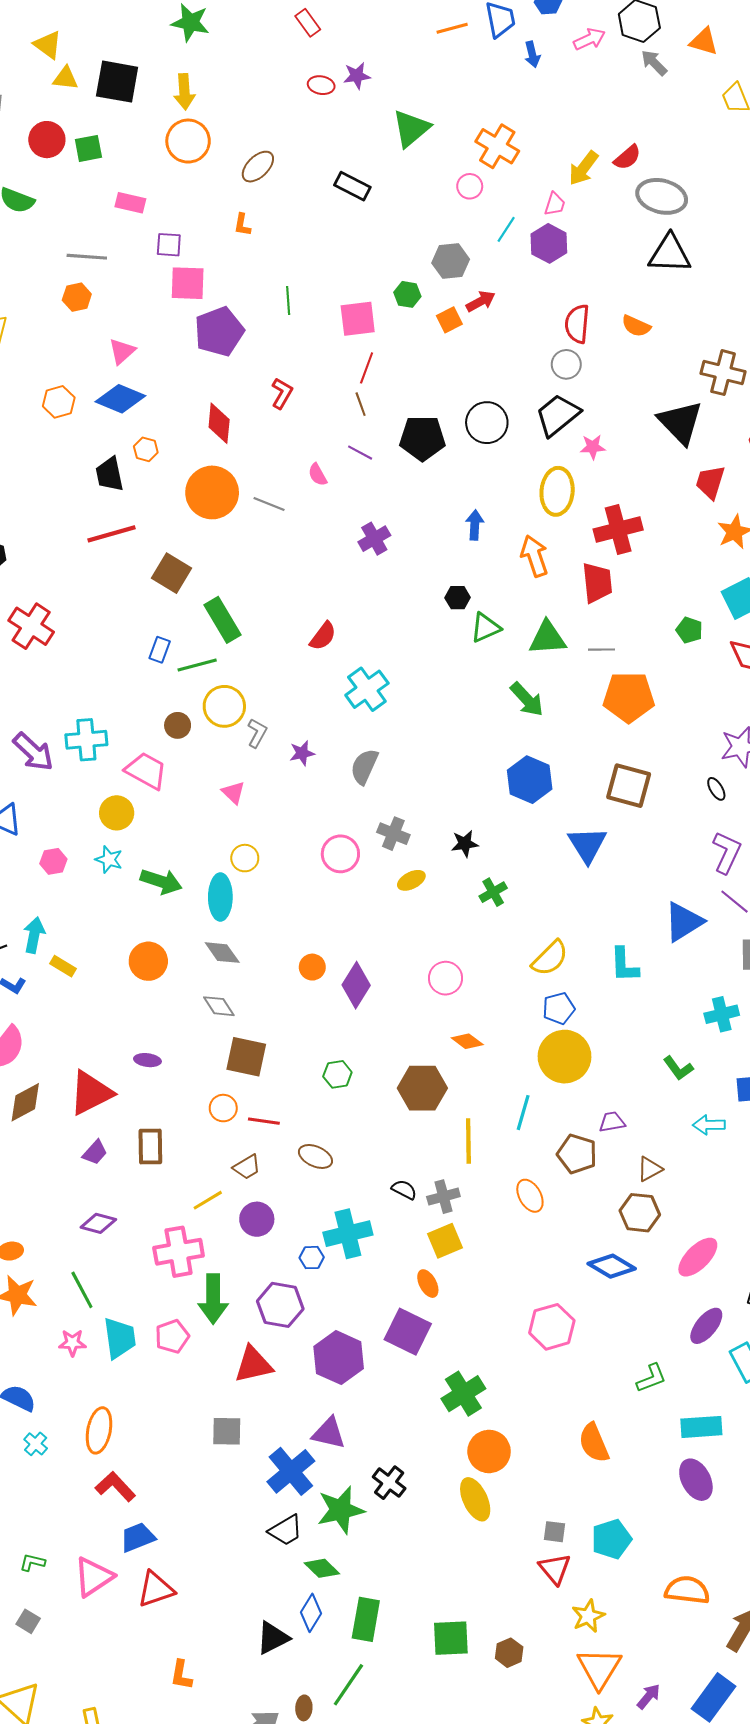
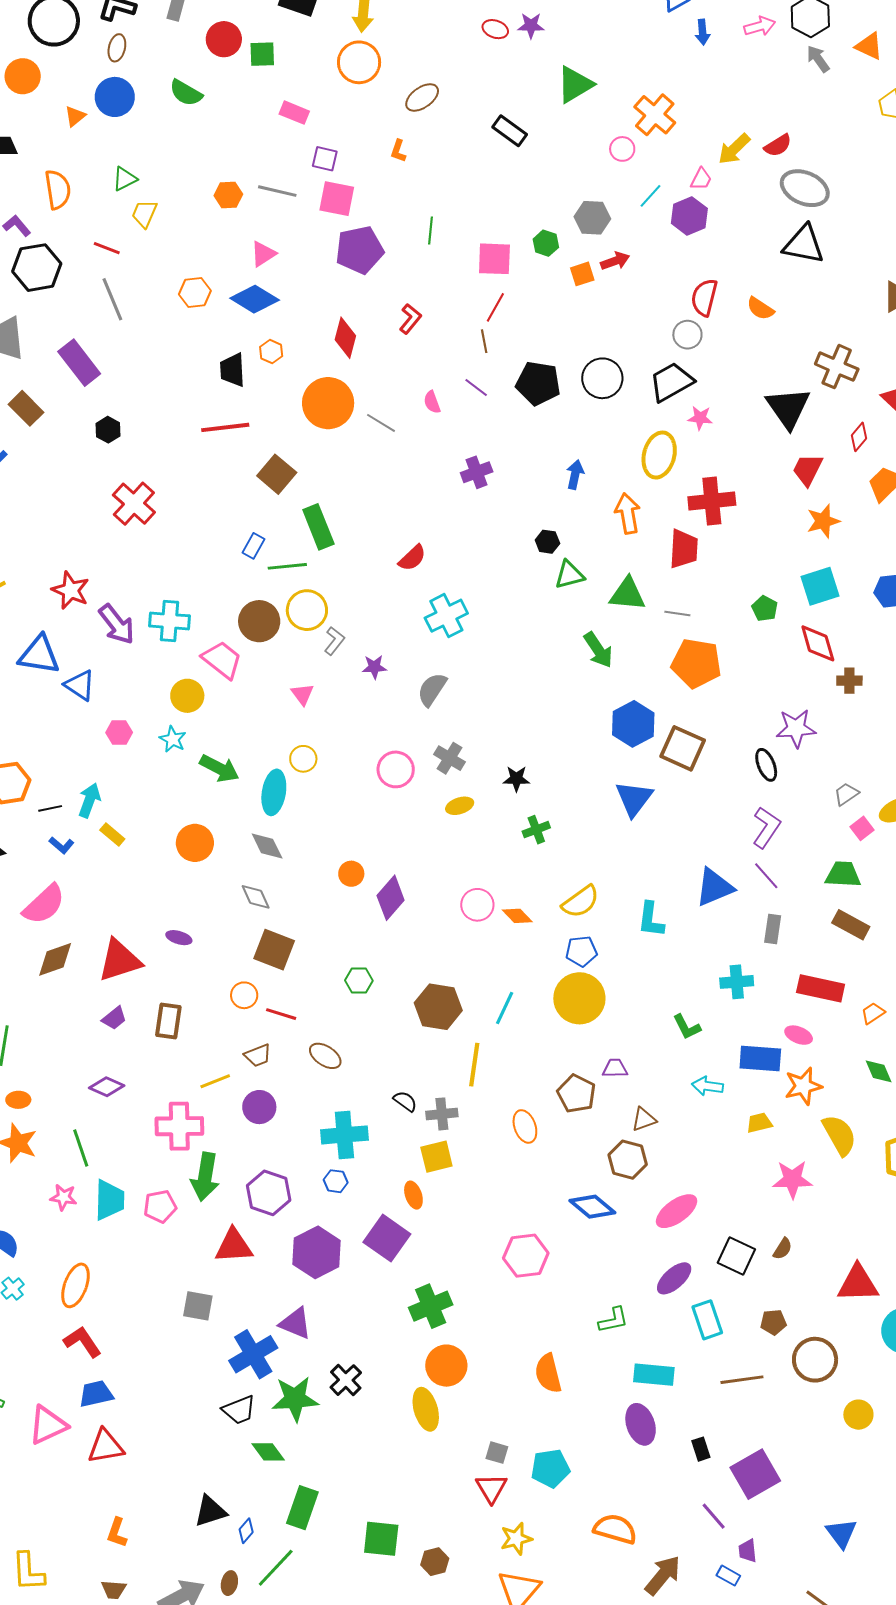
gray line: (87, 257) -> (277, 191), moved
brown circle: (178, 725) -> (259, 621), size x1.6
blue hexagon: (530, 780) -> (633, 724), moved
black ellipse: (716, 789) -> (766, 765), size x1.4
orange diamond: (467, 1041) -> (517, 916), moved
cyan line: (523, 1113) -> (505, 1008), moved
blue hexagon: (312, 1258) -> (336, 1181), moved
blue diamond: (311, 1613) -> (246, 1531), moved, size x0.7

